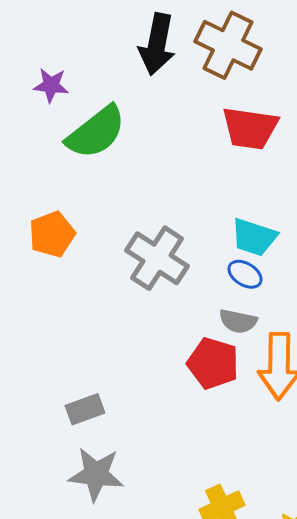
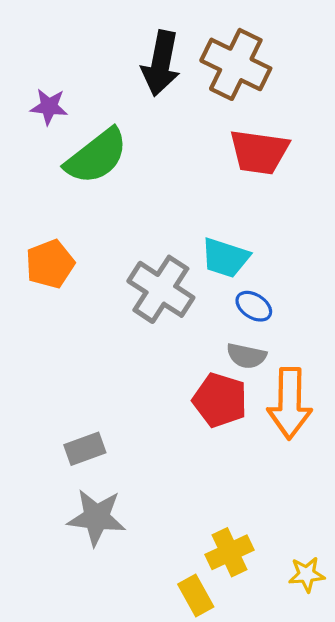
cyan trapezoid: (254, 237) -> (225, 258), moved

